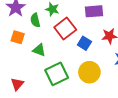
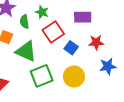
green triangle: (39, 50) -> (26, 51), size x1.6

